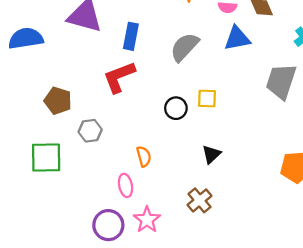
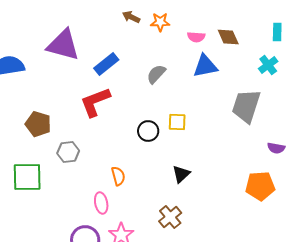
blue rectangle: (131, 36) -> (106, 64), turned 40
gray semicircle: (185, 47) -> (156, 74), size x0.7

